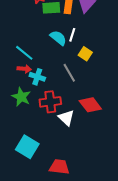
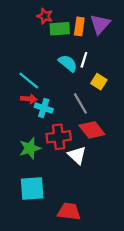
green star: (21, 97) -> (30, 148), moved, turned 30
red diamond: (90, 105) -> (92, 130), moved
cyan square: (27, 147) -> (32, 188), turned -35

